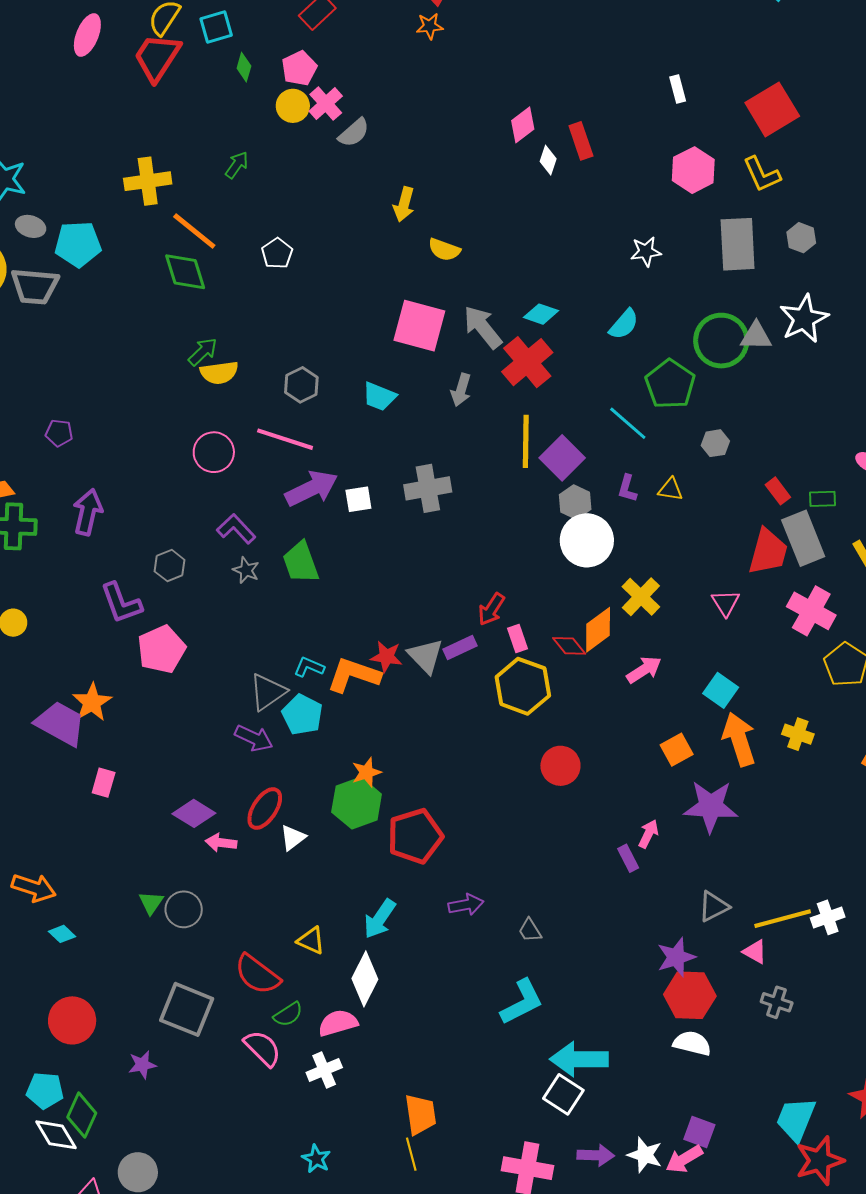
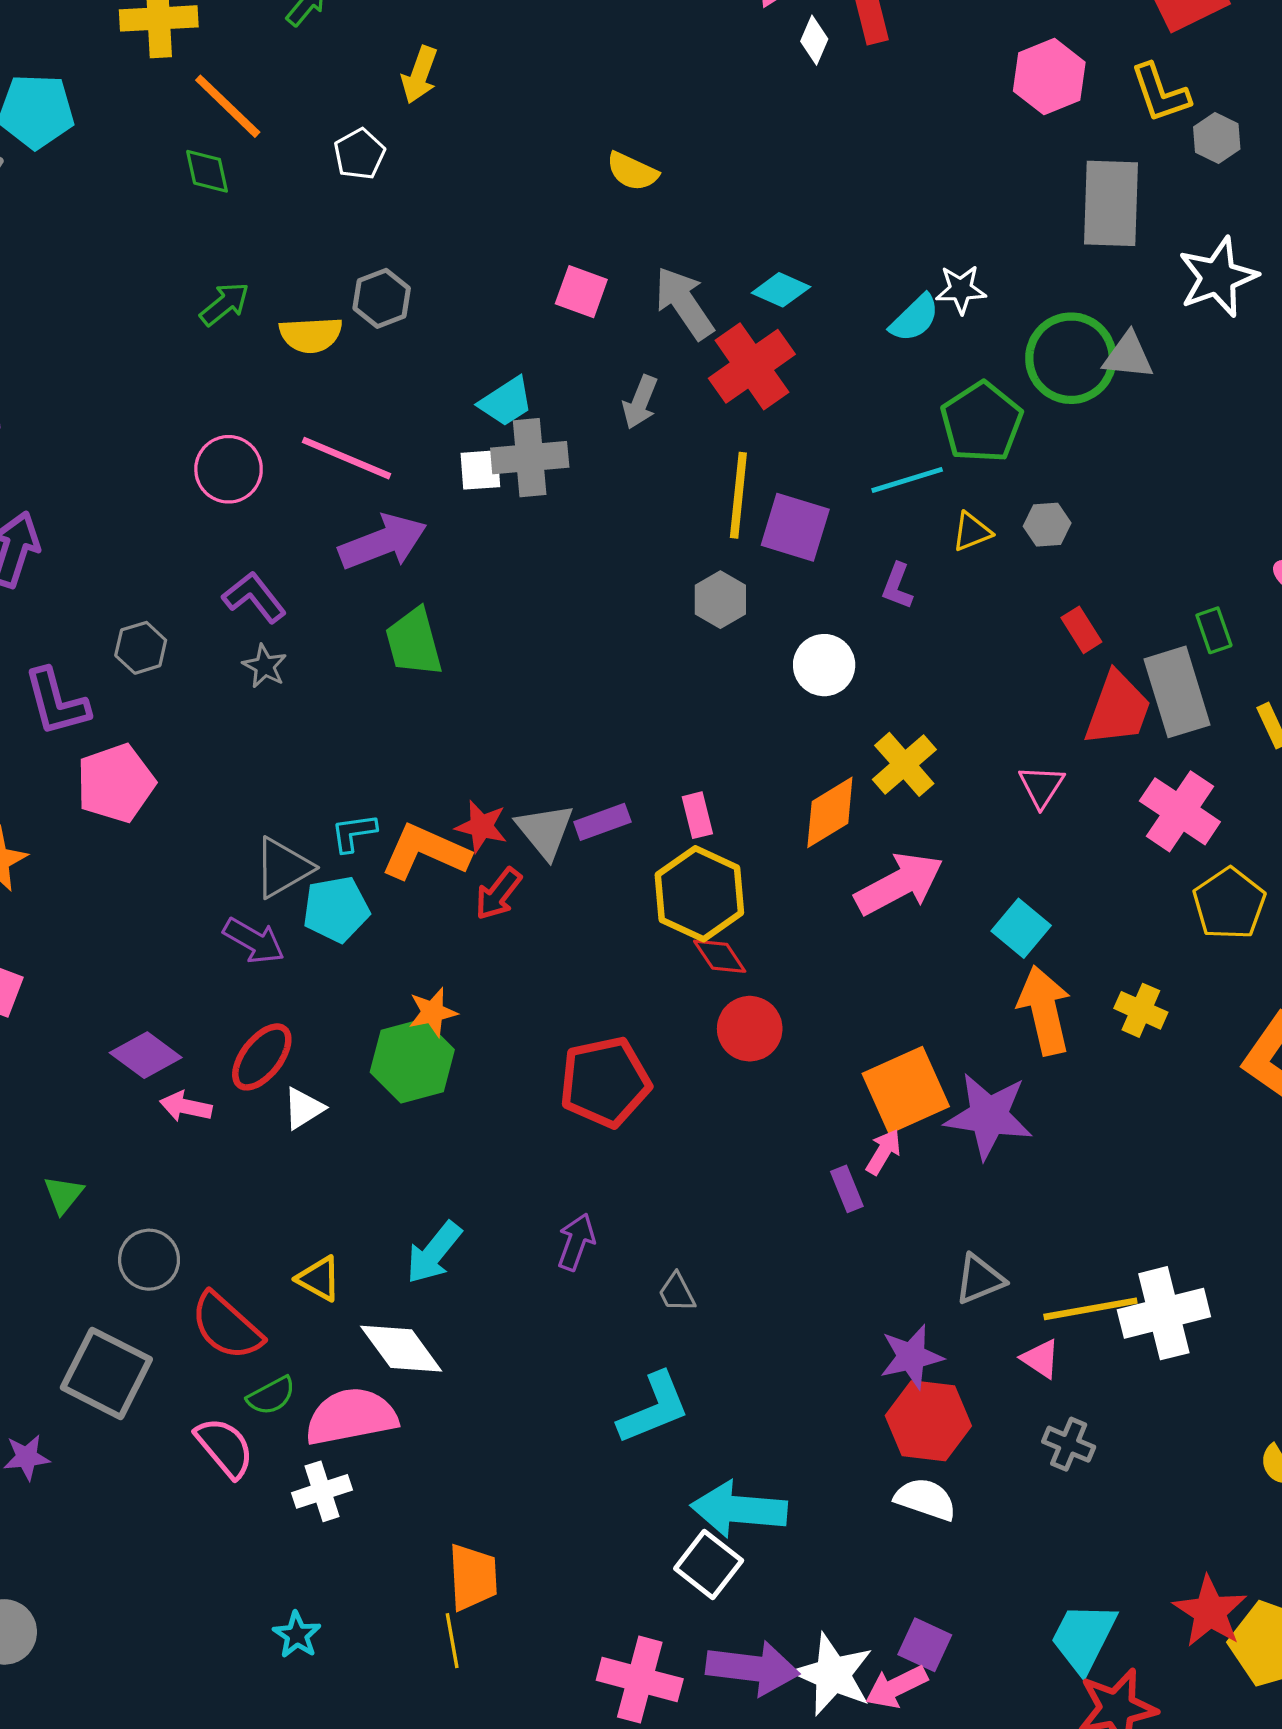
yellow arrow: (404, 204) -> (420, 75), moved
gray hexagon: (801, 238) -> (1217, 138), moved
white star: (646, 252) -> (961, 289), moved
green diamond: (185, 272) -> (207, 171), size x0.7
white star: (804, 319) -> (1218, 277), moved
pink square: (419, 326) -> (581, 292), size x0.6
yellow semicircle: (219, 373) -> (311, 335), moved
gray hexagon: (301, 385) -> (382, 298), moved
cyan trapezoid: (379, 397) -> (506, 402), turned -60
cyan line: (628, 423) -> (907, 480), turned -63
purple square: (562, 458) -> (795, 527), turned -33
gray cross: (428, 488) -> (530, 458), moved
yellow triangle: (670, 489) -> (972, 532), moved, turned -36
red rectangle: (778, 491) -> (1081, 630), moved
white square: (358, 499) -> (480, 470), moved
green rectangle: (823, 499) -> (1214, 630), turned 68
gray hexagon: (575, 502) -> (720, 600), moved
white circle: (587, 540) -> (824, 665), size x0.7
green trapezoid: (301, 562) -> (414, 642), moved
red arrow: (491, 609) -> (498, 894), moved
red diamond: (569, 646) -> (720, 956), moved
cyan L-shape: (309, 667) -> (354, 833), turned -36
pink arrow: (644, 670) -> (899, 884), size x1.5
cyan pentagon: (302, 715) -> (336, 909), turned 30
orange square: (677, 750) -> (906, 1090), moved, size x1.6
red pentagon: (415, 836) -> (605, 1082), moved
purple arrow: (466, 905) -> (576, 1242), turned -64
gray circle: (184, 909) -> (149, 1260), moved
white cross: (828, 917) -> (1164, 1313), size x1.6
white diamond: (365, 979) -> (401, 1349), turned -68
pink semicircle: (338, 1023) -> (351, 1417), size x1.4
purple arrow: (596, 1155) -> (753, 1668), size x1.5
white star: (645, 1155) -> (833, 1674), size x1.4

